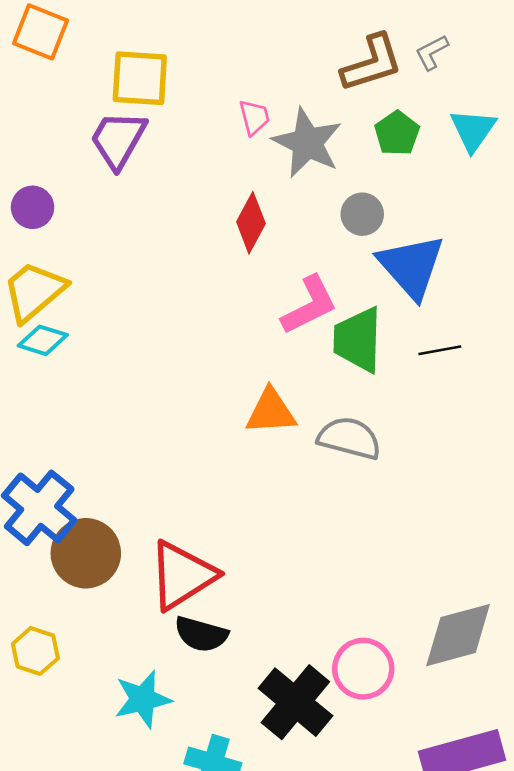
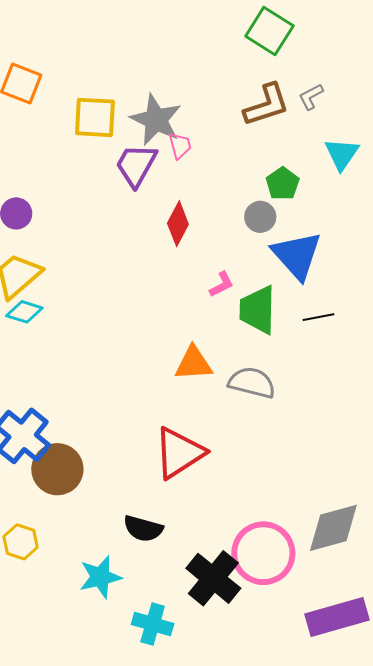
green pentagon: (397, 133) -> (283, 184), moved
purple trapezoid: (118, 140) -> (136, 165), moved
gray star: (307, 143) -> (156, 120), moved
pink L-shape: (309, 305) -> (222, 284), size x0.6
red triangle: (182, 575) -> (179, 453), moved
pink circle: (363, 669) -> (263, 553), size x1.4

